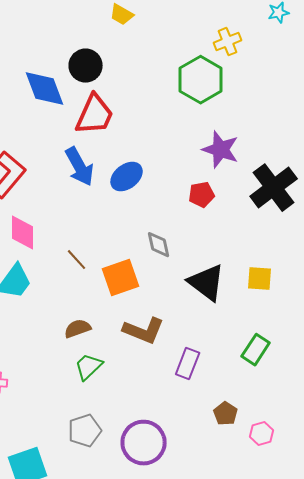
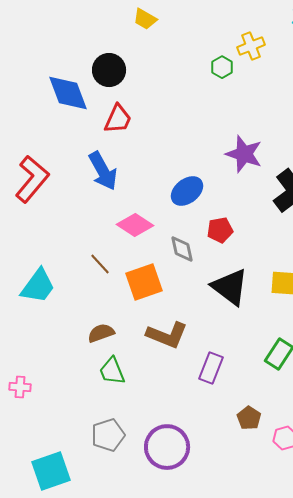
green hexagon: (201, 80) -> (222, 67), moved, size x0.5
red trapezoid: (95, 115) -> (118, 119), size x0.7
blue ellipse: (127, 177) -> (187, 191), moved
red pentagon: (202, 195) -> (220, 230), moved
pink diamond: (23, 233) -> (135, 225), moved, turned -57
green trapezoid: (89, 367) -> (112, 371), turned -68

